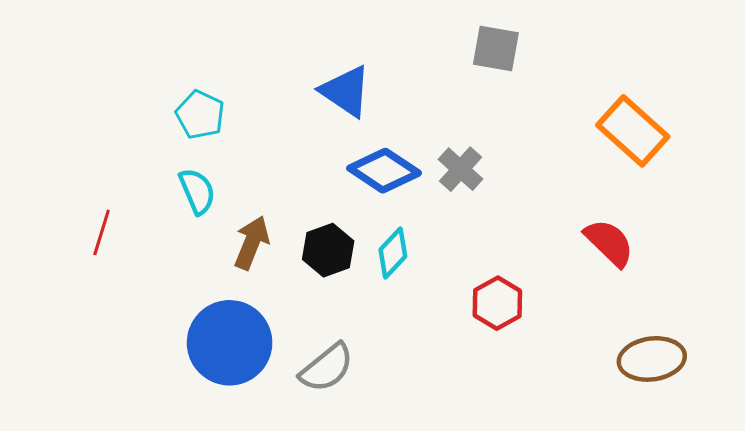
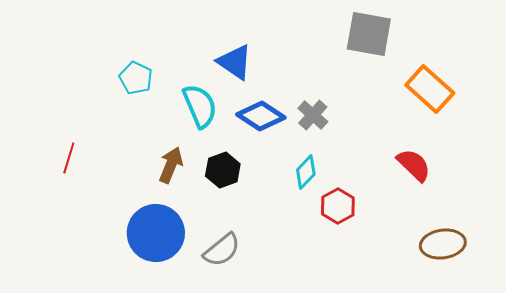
gray square: (496, 48) -> (369, 34), moved, size x1.4
cyan semicircle: (197, 191) -> (200, 106), moved, size x1.4
cyan diamond: (393, 253) -> (306, 172), moved

